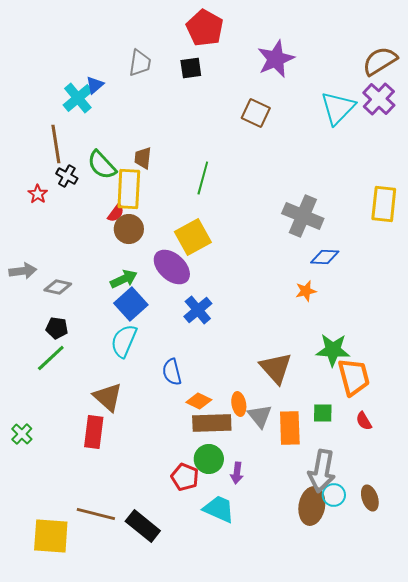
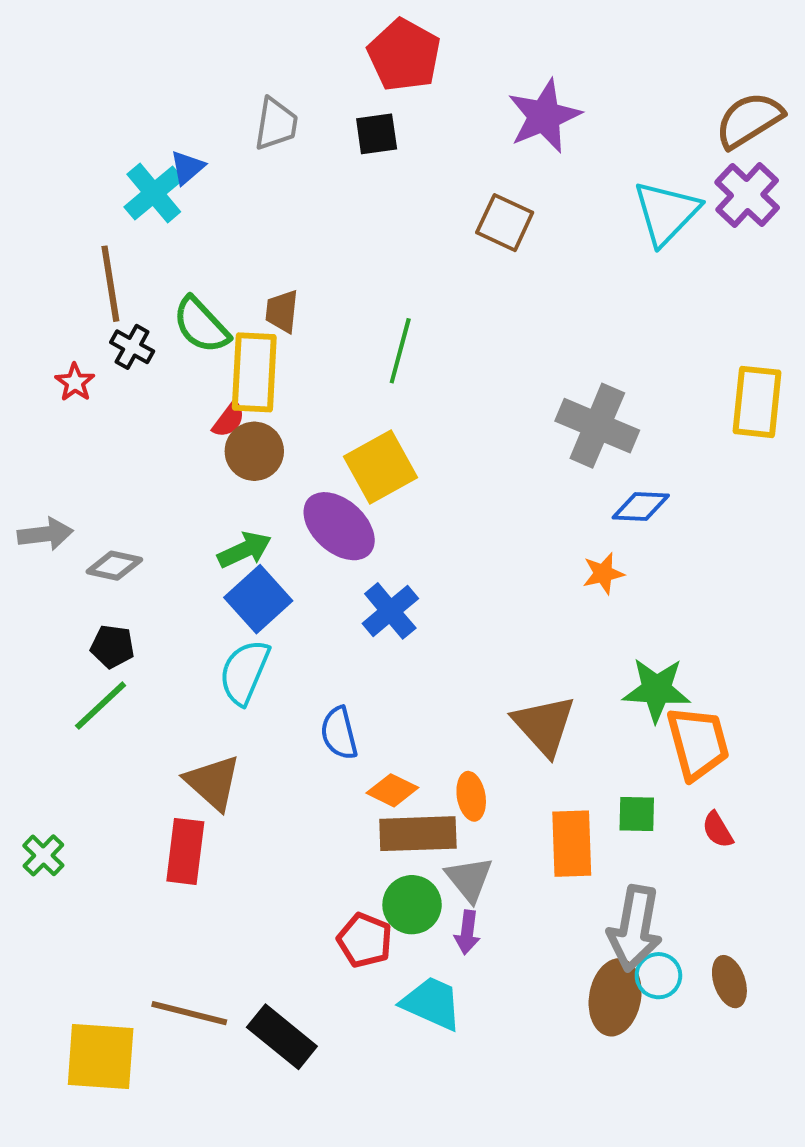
gray triangle: (260, 416) -> (469, 879), moved

